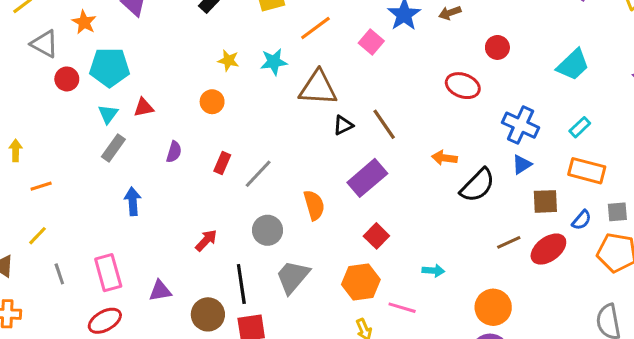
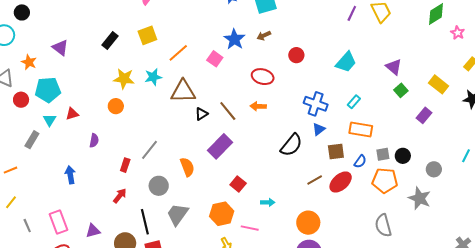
yellow star: (228, 60) -> (124, 79), size x1.5
red ellipse: (463, 86) -> (263, 77), moved
gray rectangle: (113, 148) -> (32, 140), moved
orange arrow: (444, 158) -> (258, 106), moved
red rectangle: (222, 163) -> (125, 165), moved
red square: (376, 236) -> (238, 184), moved

